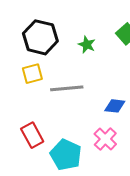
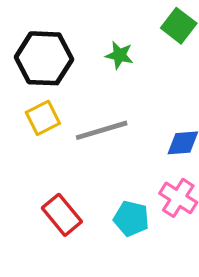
cyan pentagon: (66, 155) -> (131, 219), moved, size x0.7

